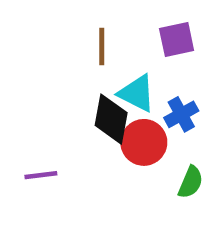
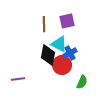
purple square: (177, 40) -> (67, 21), moved
blue cross: (181, 114) -> (70, 53), moved

